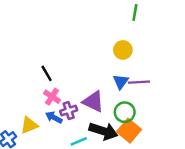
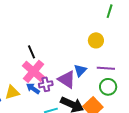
blue triangle: (121, 82) -> (80, 70), moved
pink cross: (52, 97) -> (34, 71), size x1.6
green circle: (125, 112) -> (108, 87), moved

